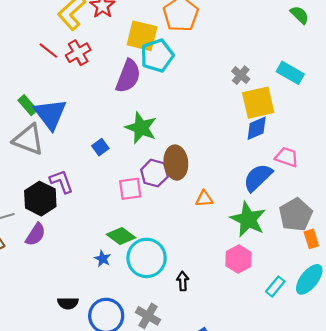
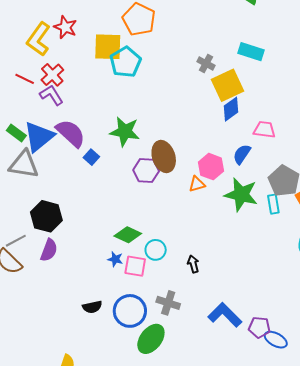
purple semicircle: (128, 76) -> (71, 133), moved, turned -56
blue triangle: (50, 114) -> (39, 137), turned 40
blue semicircle: (258, 178) -> (242, 154), size x0.7
purple L-shape: (61, 182) -> (51, 95), moved
pink square: (130, 189) -> (135, 266), moved, turned 30
cyan circle: (147, 258) -> (156, 250), size x0.6
pink hexagon: (239, 259) -> (211, 167), moved
cyan rectangle: (275, 286) -> (273, 204), moved, turned -36

